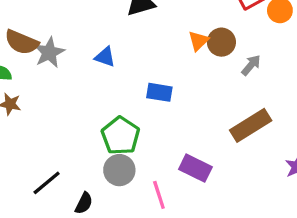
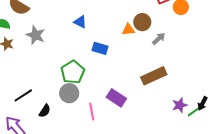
orange triangle: (198, 41) -> (128, 30), moved, turned 32
gray star: (49, 53) -> (36, 35), moved, turned -30
blue triangle: (105, 57) -> (80, 22), moved

